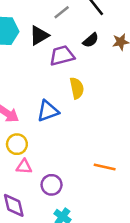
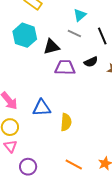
gray line: (62, 12) -> (74, 33), turned 48
yellow semicircle: (77, 88) -> (66, 122), moved
pink triangle: (24, 167) -> (10, 146), turned 32

